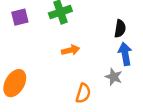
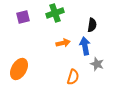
black semicircle: (120, 29) -> (92, 25), moved
blue arrow: (125, 54) -> (85, 46), moved

